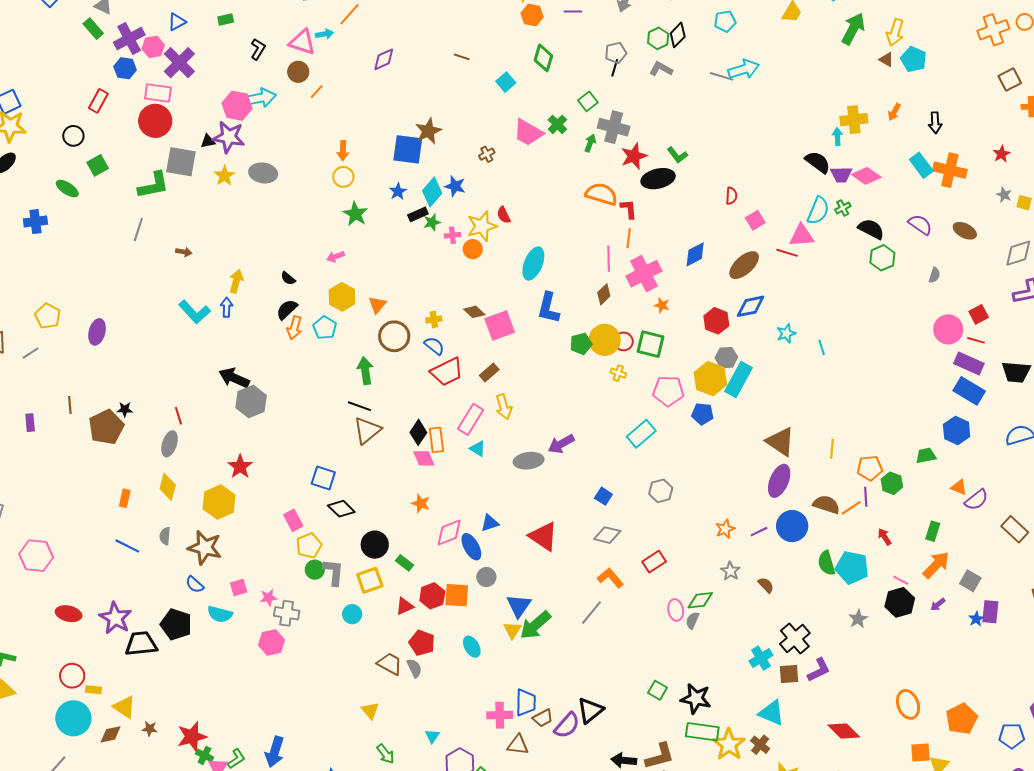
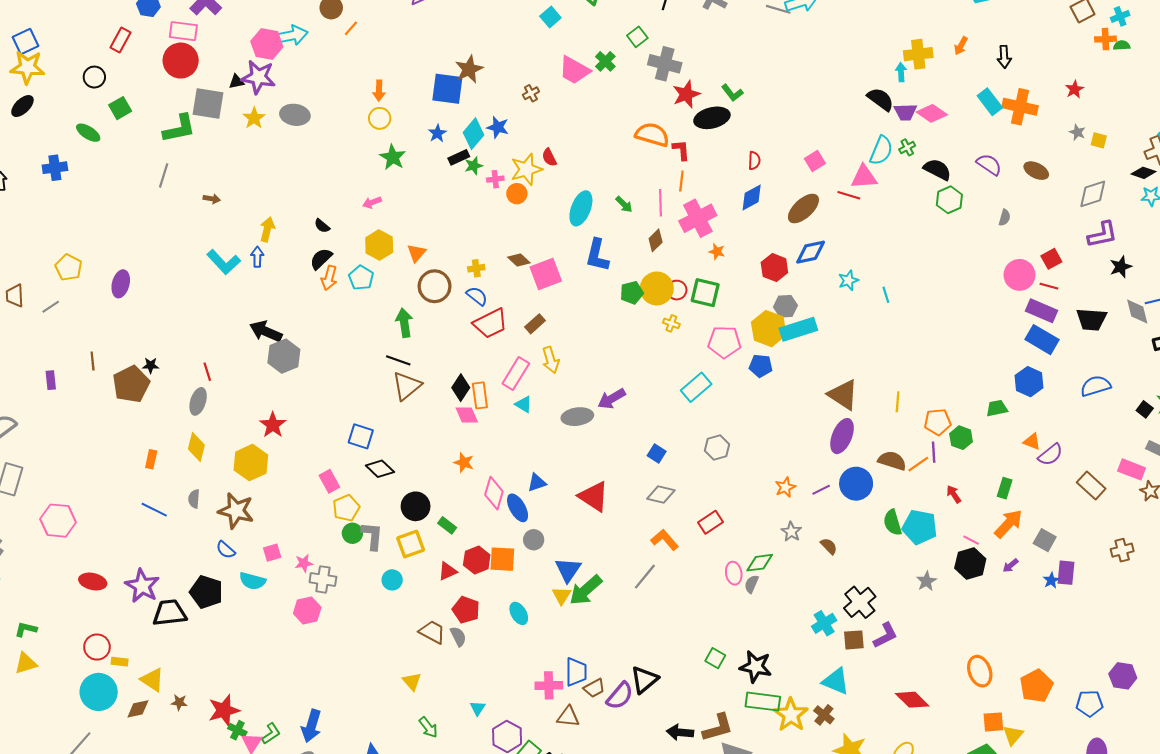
green arrow: (590, 143) -> (624, 204), moved, turned 114
red semicircle: (731, 196) -> (754, 161), moved
cyan rectangle: (739, 379) -> (798, 329), turned 44
pink diamond: (449, 533) -> (494, 493), turned -52

